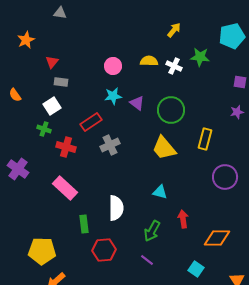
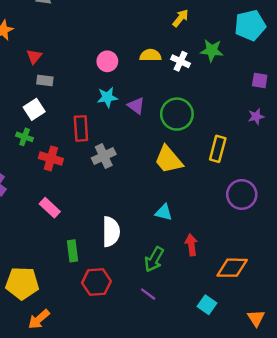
red rectangle: (91, 122) -> (81, 128), turned -60
pink rectangle: (65, 188) -> (50, 208), size x0.7

